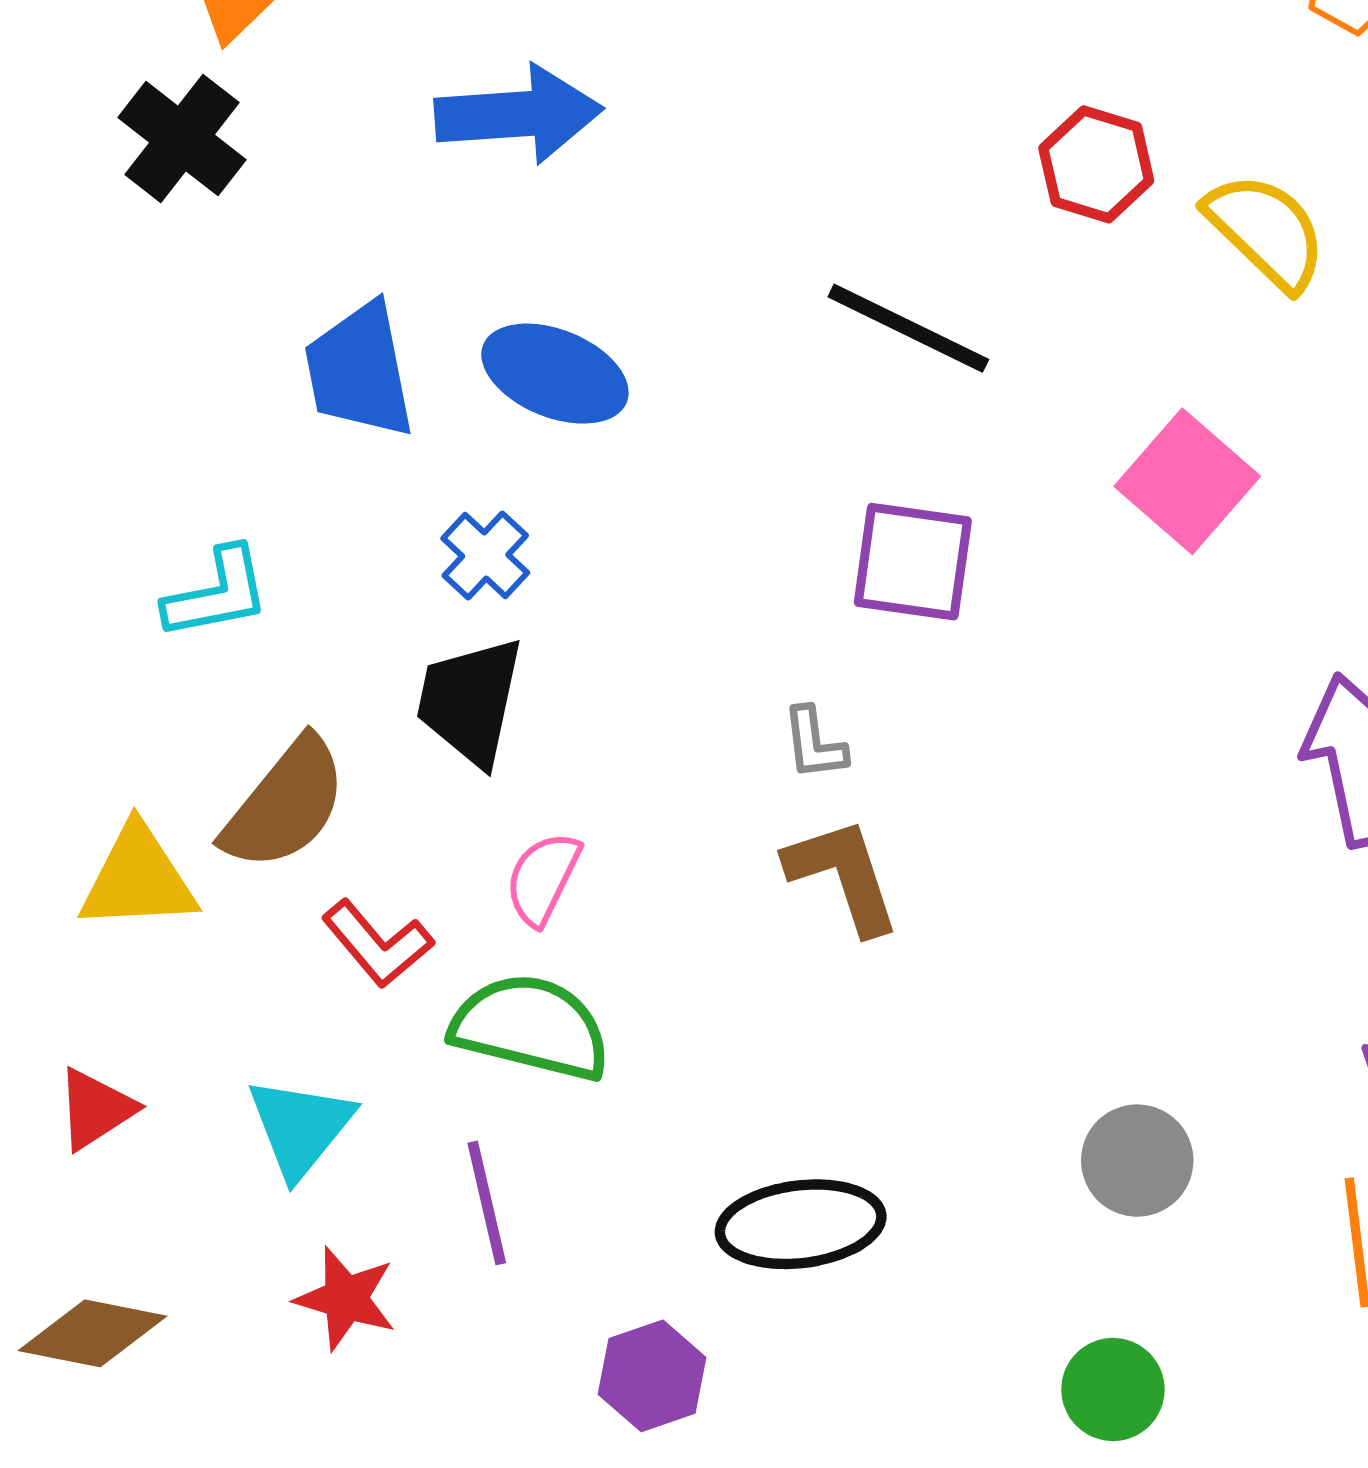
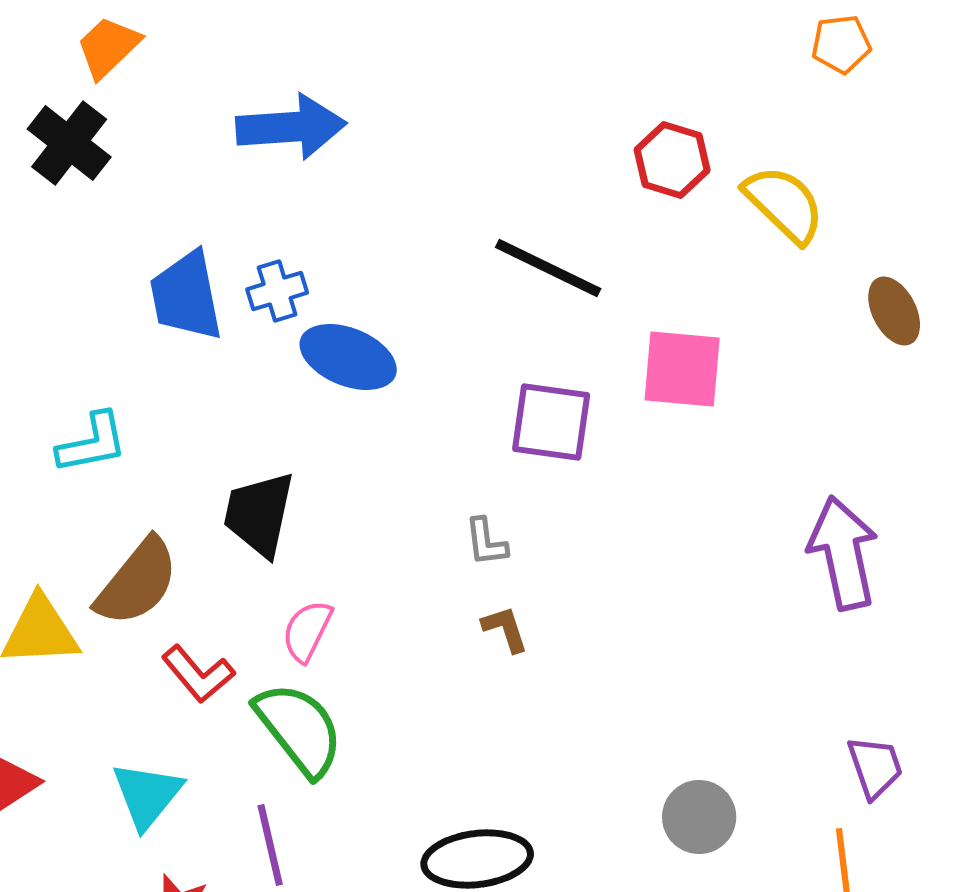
blue ellipse: (555, 374) -> (348, 357), moved
pink square: (1187, 481) -> (682, 369), moved, turned -36
blue cross: (485, 556) -> (277, 291), moved, turned 30
brown L-shape: (843, 875) -> (505, 629), size x0.6
green semicircle: (531, 1027) -> (299, 729), turned 38

